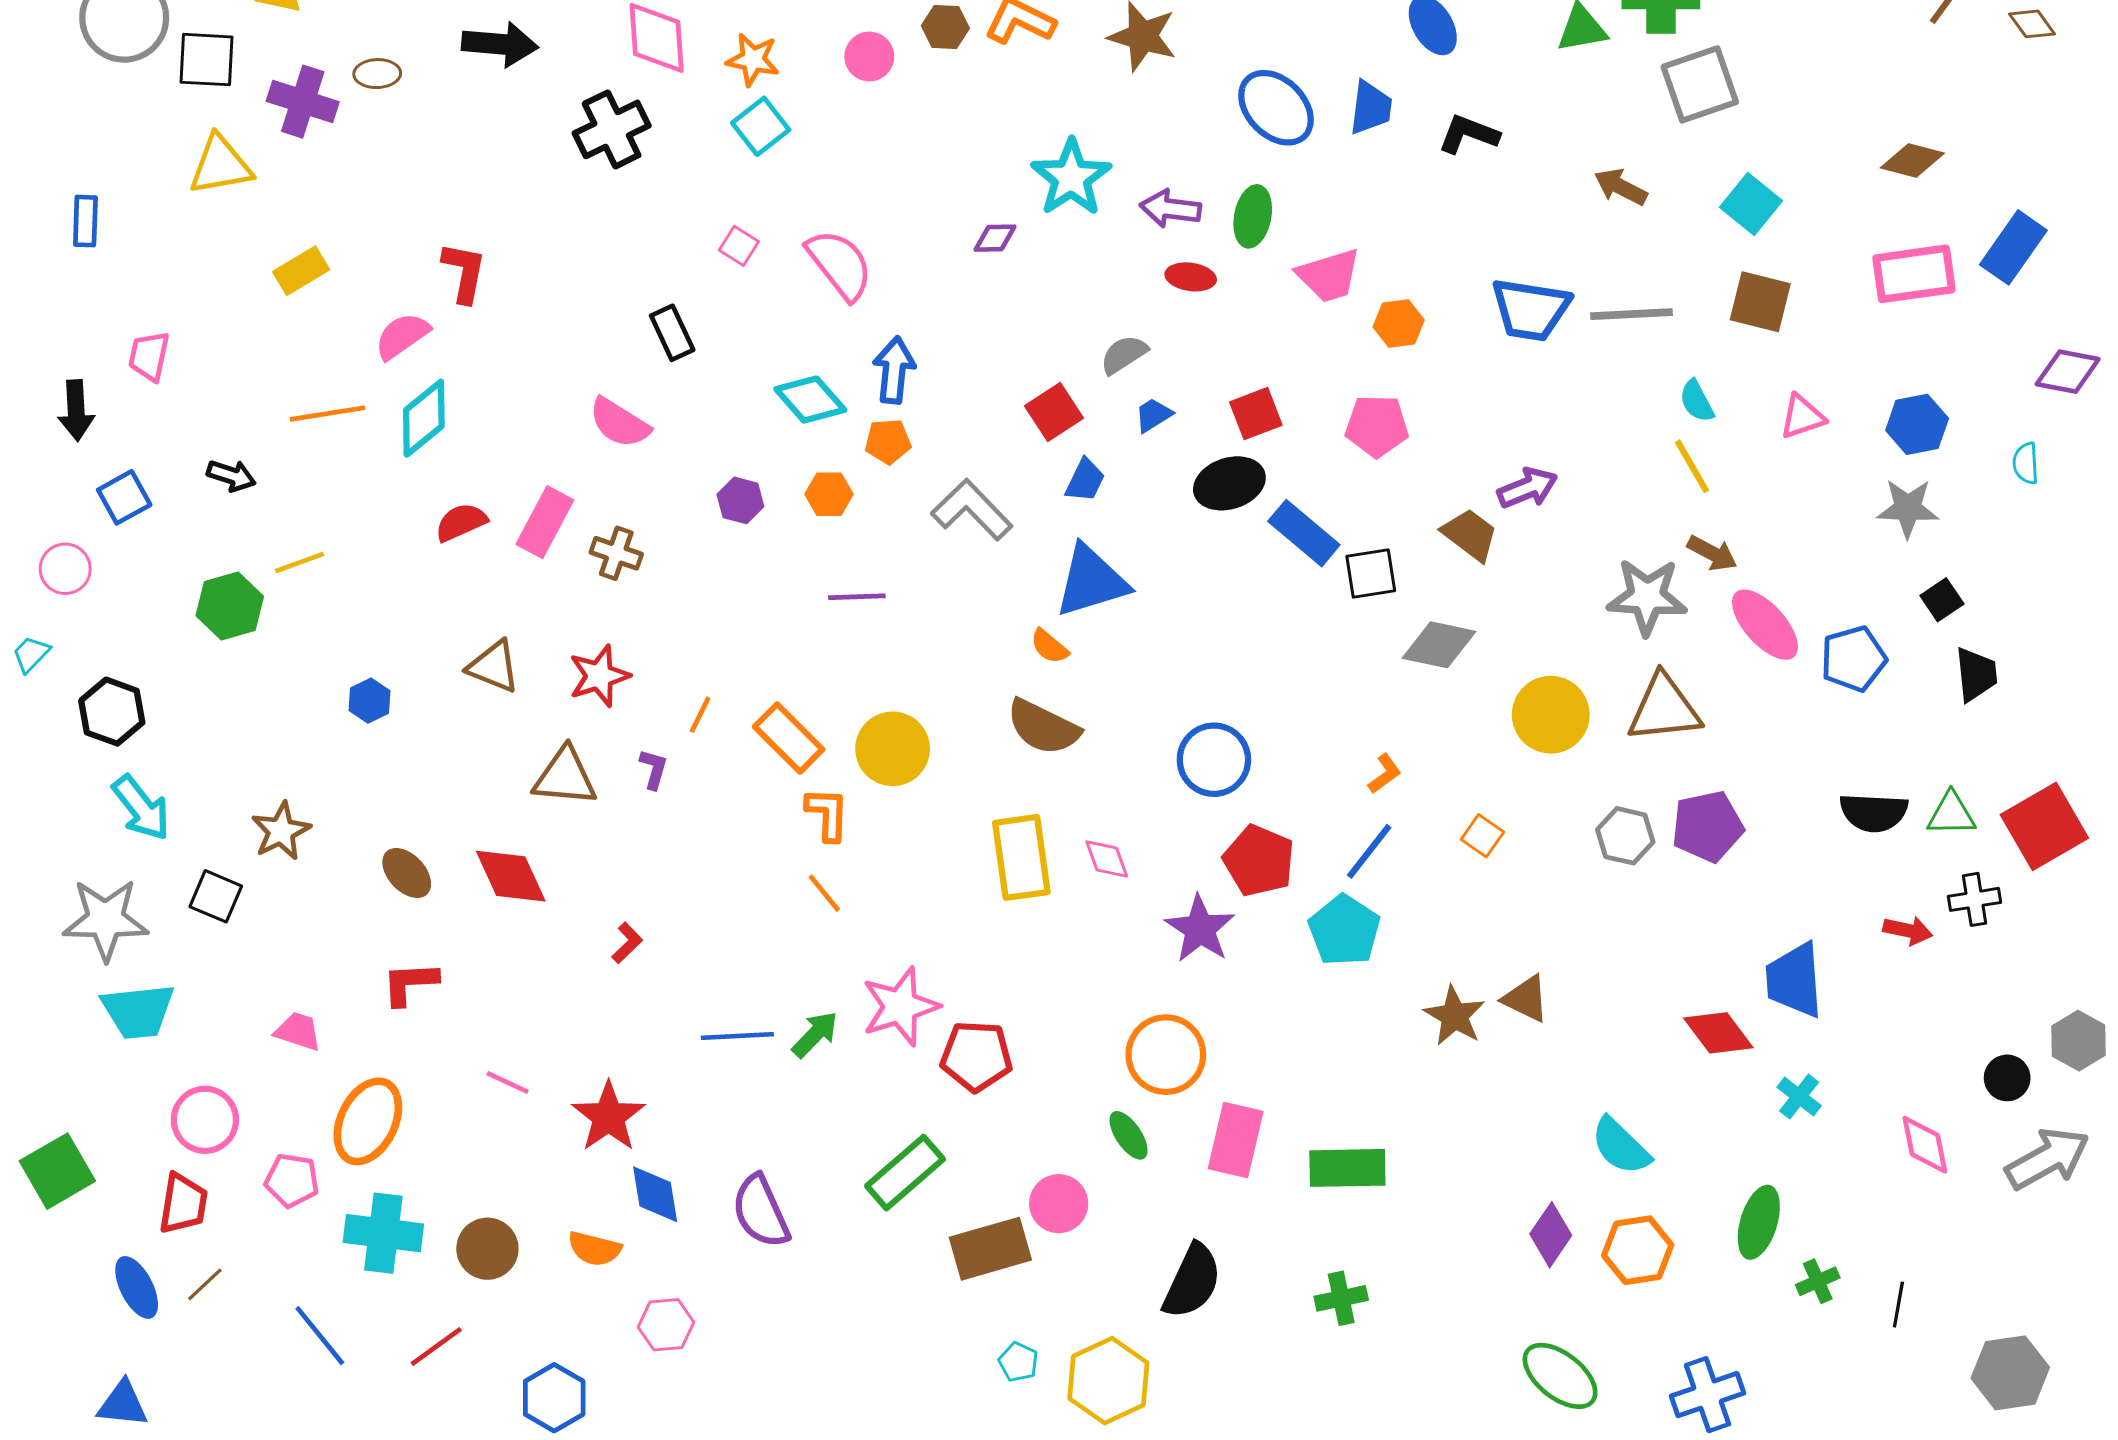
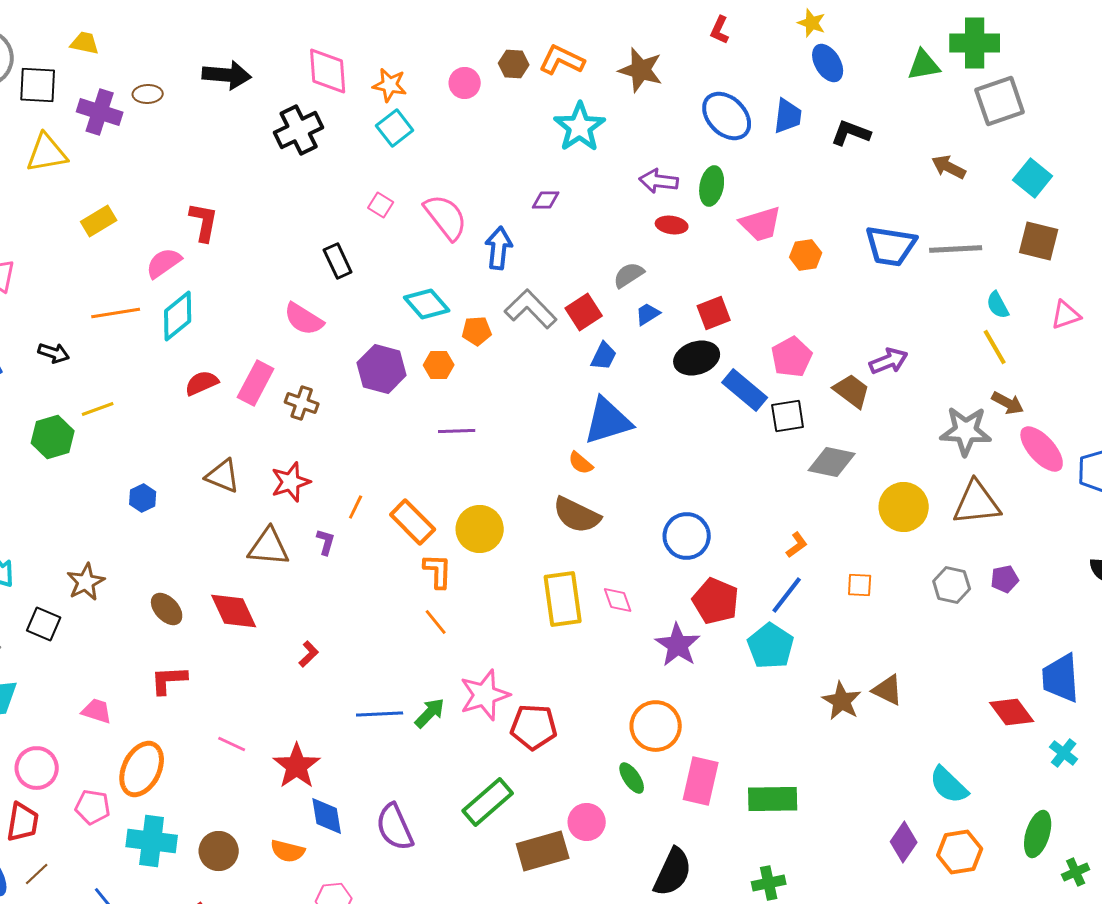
cyan star: (1071, 178) -> (580, 127), moved
blue arrow: (894, 370) -> (499, 248), moved
pink pentagon: (1377, 426) -> (792, 357), moved, turned -30
purple hexagon: (740, 500) -> (382, 369), size x1.6
gray L-shape: (972, 510) -> (531, 309), moved
purple pentagon: (1708, 826) -> (1005, 579), size x0.6
orange square: (1482, 836) -> (860, 585), turned -32

